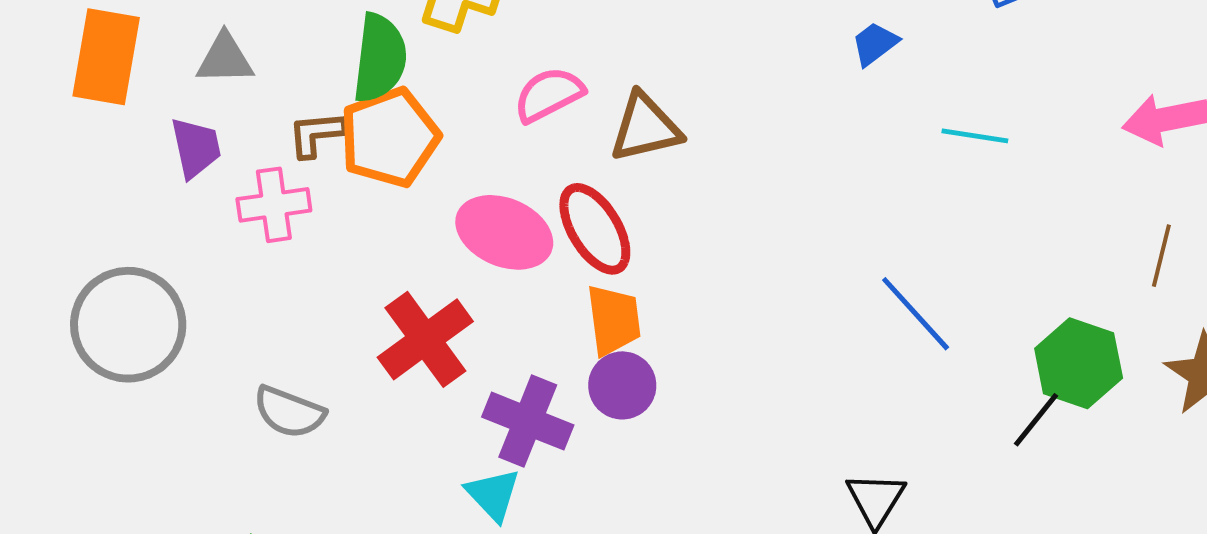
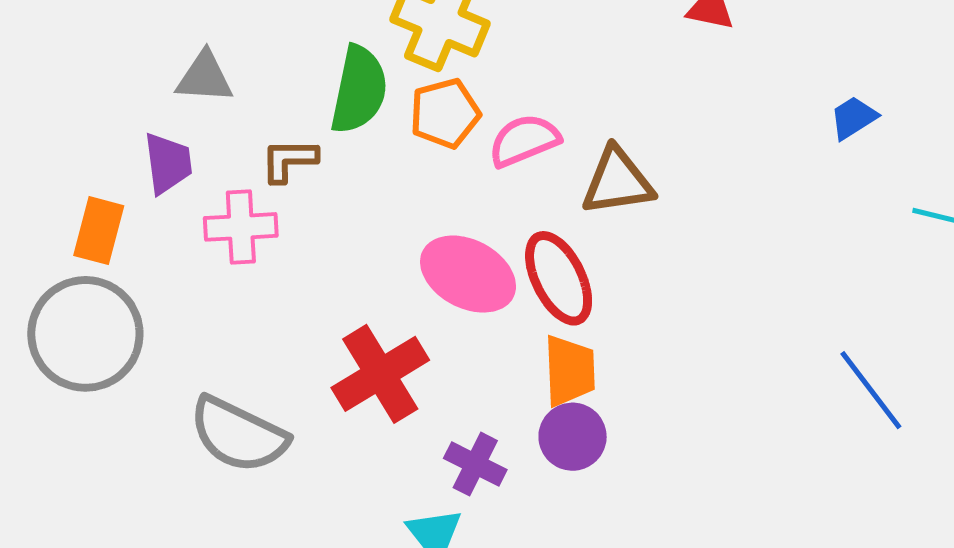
orange rectangle: (106, 57) -> (99, 231), moved, size x0.7
orange pentagon: (390, 137) -> (445, 113), moved, size x0.7
gray semicircle: (289, 412) -> (238, 435), size x1.4
purple cross: (528, 421) -> (475, 464), size x0.7

